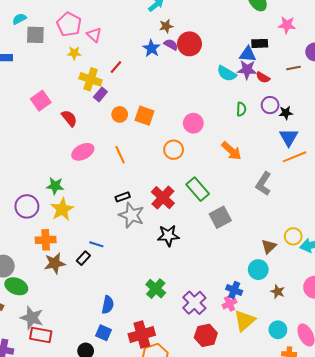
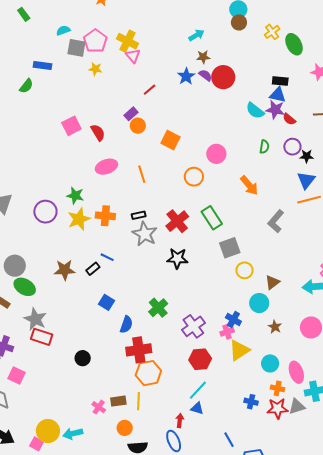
pink pentagon: (69, 24) -> (95, 41), moved
black rectangle: (260, 43) -> (280, 81), moved
yellow star: (74, 53) -> (95, 69), moved
yellow cross: (91, 79) -> (127, 41), moved
pink square: (41, 101) -> (71, 126), moved
orange circle: (120, 114) -> (138, 126), moved
yellow circle: (293, 236) -> (245, 270), moved
orange cross: (46, 240) -> (105, 216), moved
blue semicircle: (108, 305) -> (126, 324), moved
blue square: (104, 333) -> (106, 302), moved

